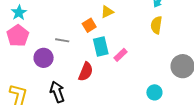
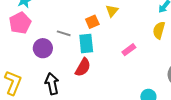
yellow triangle: (107, 12) -> (112, 11), turned -32
cyan rectangle: (101, 46) -> (86, 43), moved
pink rectangle: (121, 55) -> (129, 50), moved

